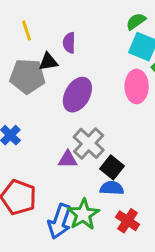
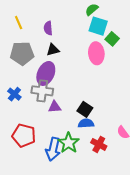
black triangle: (48, 62) -> (53, 50), moved
purple ellipse: (77, 95) -> (46, 73), moved
gray cross: (89, 143) -> (42, 91), moved, turned -30

